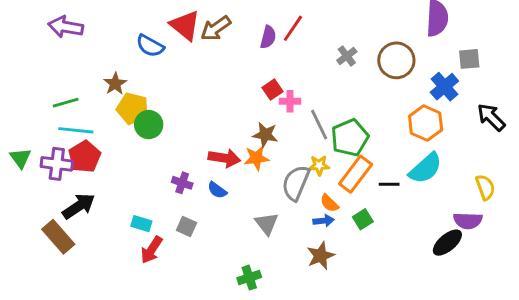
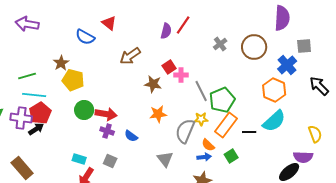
red triangle: (185, 25) -> (109, 23), size x0.7
brown arrow: (216, 28) -> (130, 56), moved
green circle: (149, 125) -> (84, 110), moved
brown star: (265, 135) -> (153, 84), moved
red arrow: (224, 158) -> (106, 114), moved
black arrow: (79, 206) -> (36, 129), moved, size x0.7

